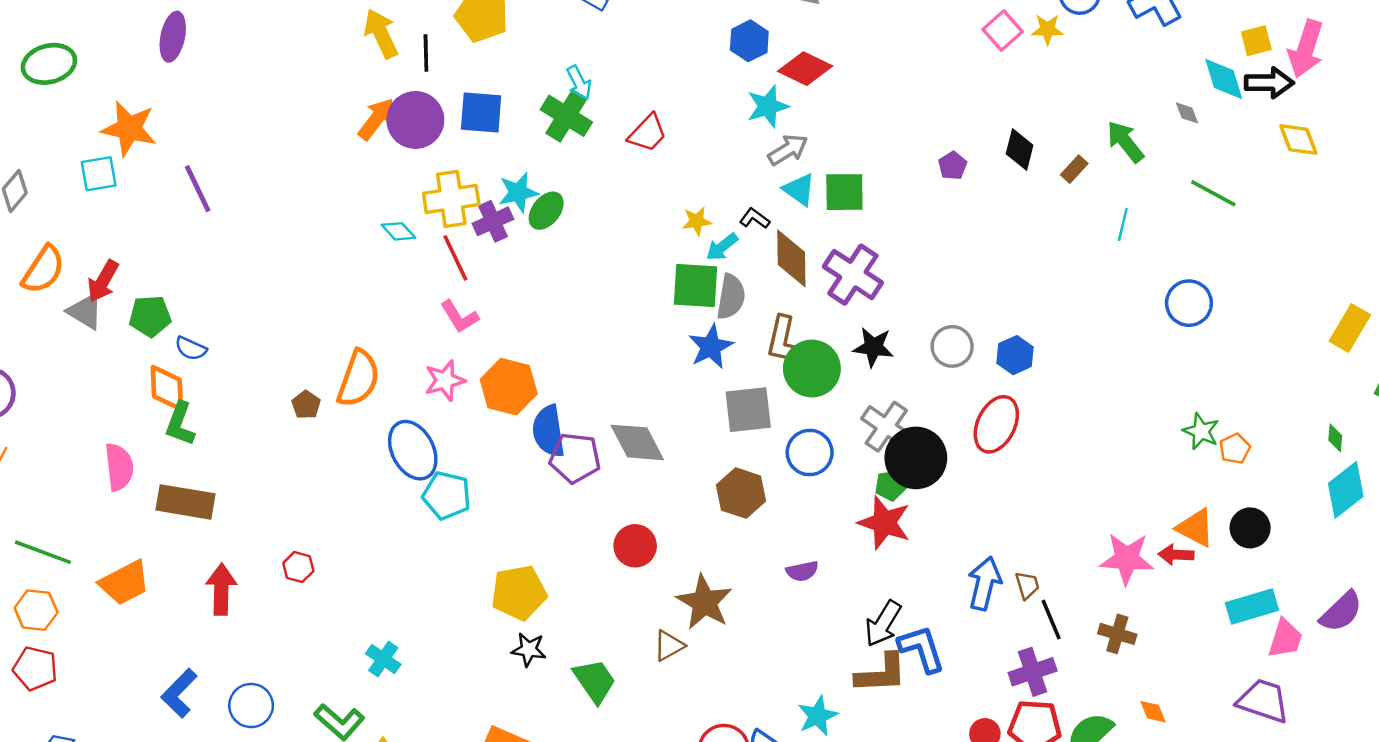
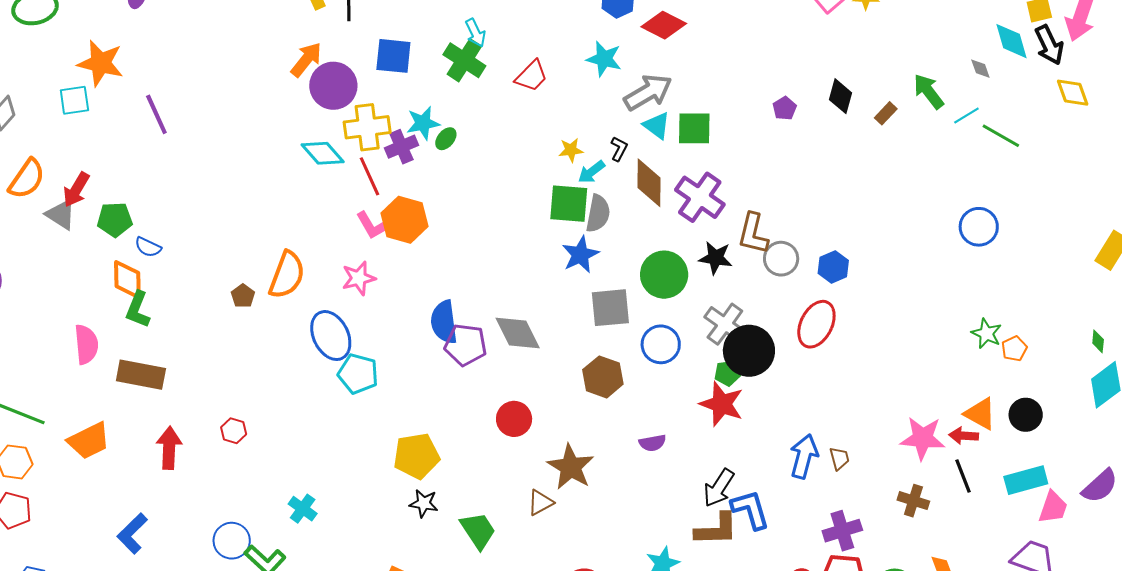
black arrow: (1269, 83) -> (1049, 45), turned 63
cyan star: (768, 106) -> (604, 59), moved, turned 30
purple circle: (415, 120) -> (333, 86), moved
gray arrow: (788, 150) -> (648, 92), size x1.4
green ellipse: (546, 211) -> (446, 139), size x0.7
black L-shape: (755, 218) -> (619, 149), turned 80
cyan line: (1123, 224) -> (966, 115), moved, turned 44
cyan diamond: (398, 231) -> (323, 153), size x1.5
brown L-shape: (784, 341) -> (753, 234), moved
orange hexagon: (509, 387) -> (405, 220), moved
black line: (1051, 620) -> (963, 476), moved
blue circle: (251, 706) -> (232, 541), moved

